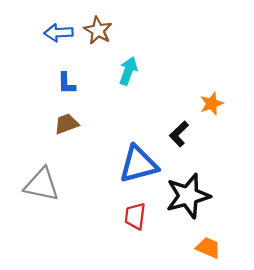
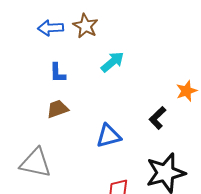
cyan arrow: (128, 71) -> (113, 62), turned 30
blue triangle: (138, 164) -> (109, 136), moved, size x0.7

